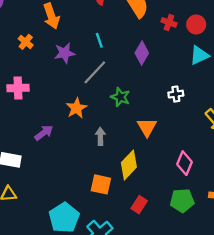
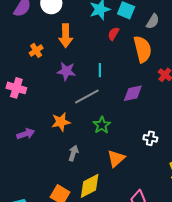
purple diamond: (142, 53) -> (133, 93), turned 30

